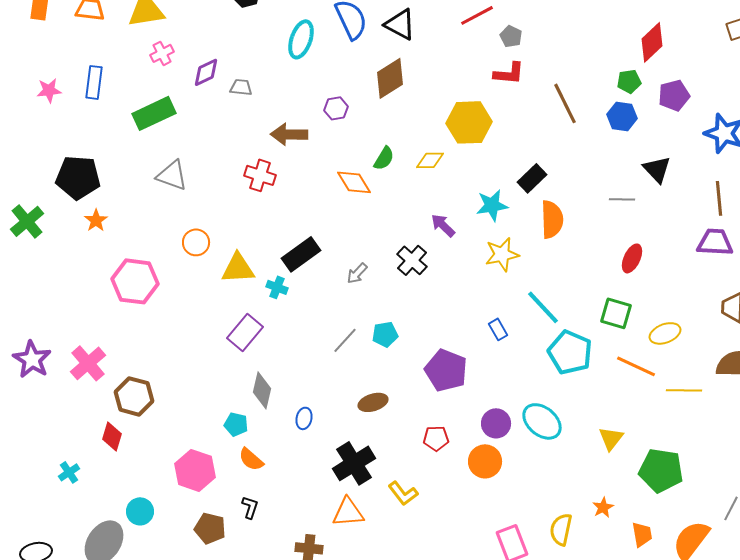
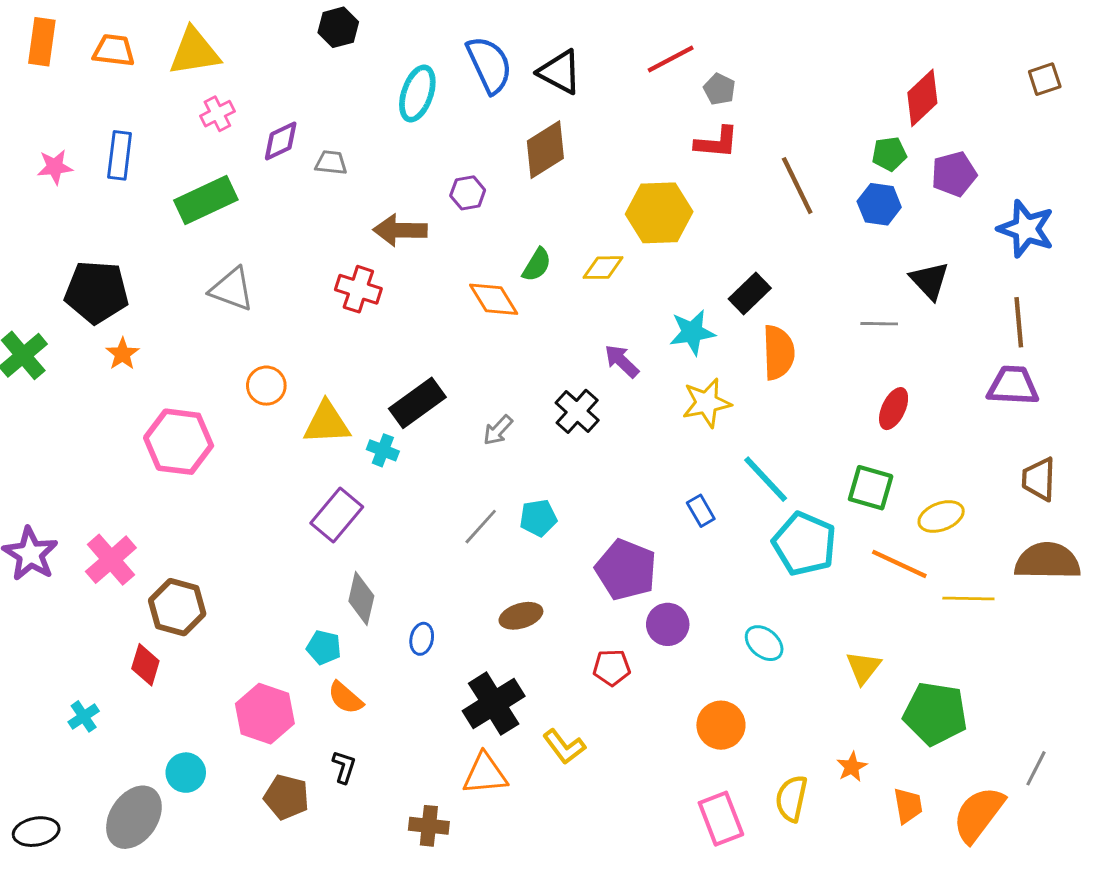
cyan ellipse: (542, 421) -> (764, 643), size x0.7
purple circle: (496, 423) -> (668, 624), moved
orange circle: (485, 461) -> (721, 725), moved

